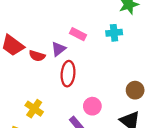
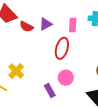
pink rectangle: (78, 34) -> (73, 25), moved, turned 56
red ellipse: (68, 74) -> (62, 48), moved

